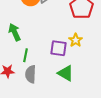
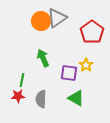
green arrow: (15, 32) -> (43, 58), moved
green line: (26, 55) -> (22, 80), moved

